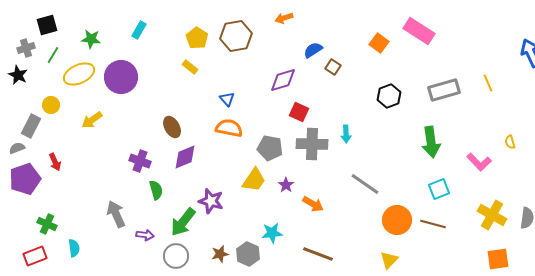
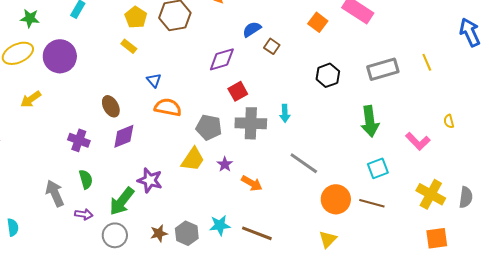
blue triangle: (227, 99) -> (154, 80), moved
red square: (299, 112) -> (238, 91), turned 36
green semicircle: (156, 190) -> (86, 179), moved
cyan star: (272, 233) -> (220, 225), moved

